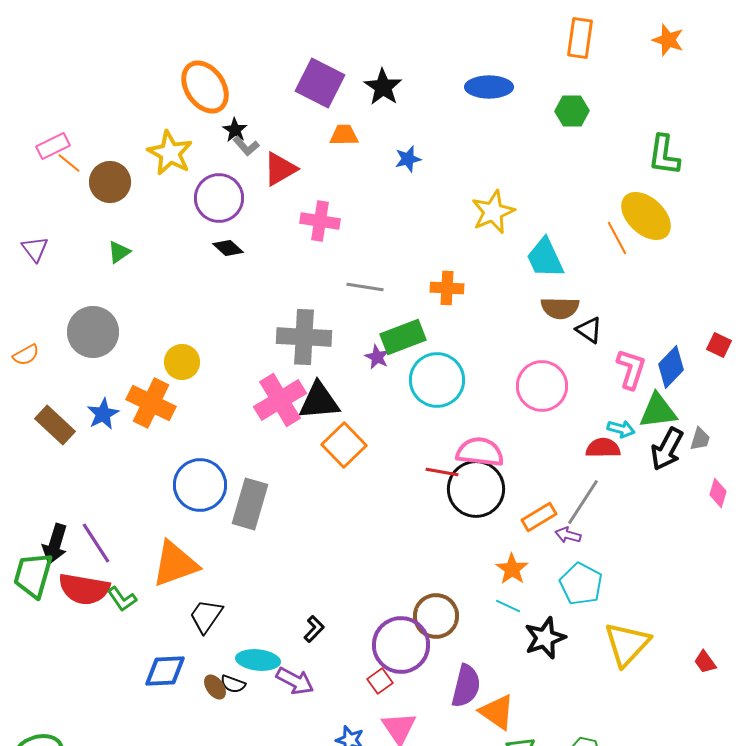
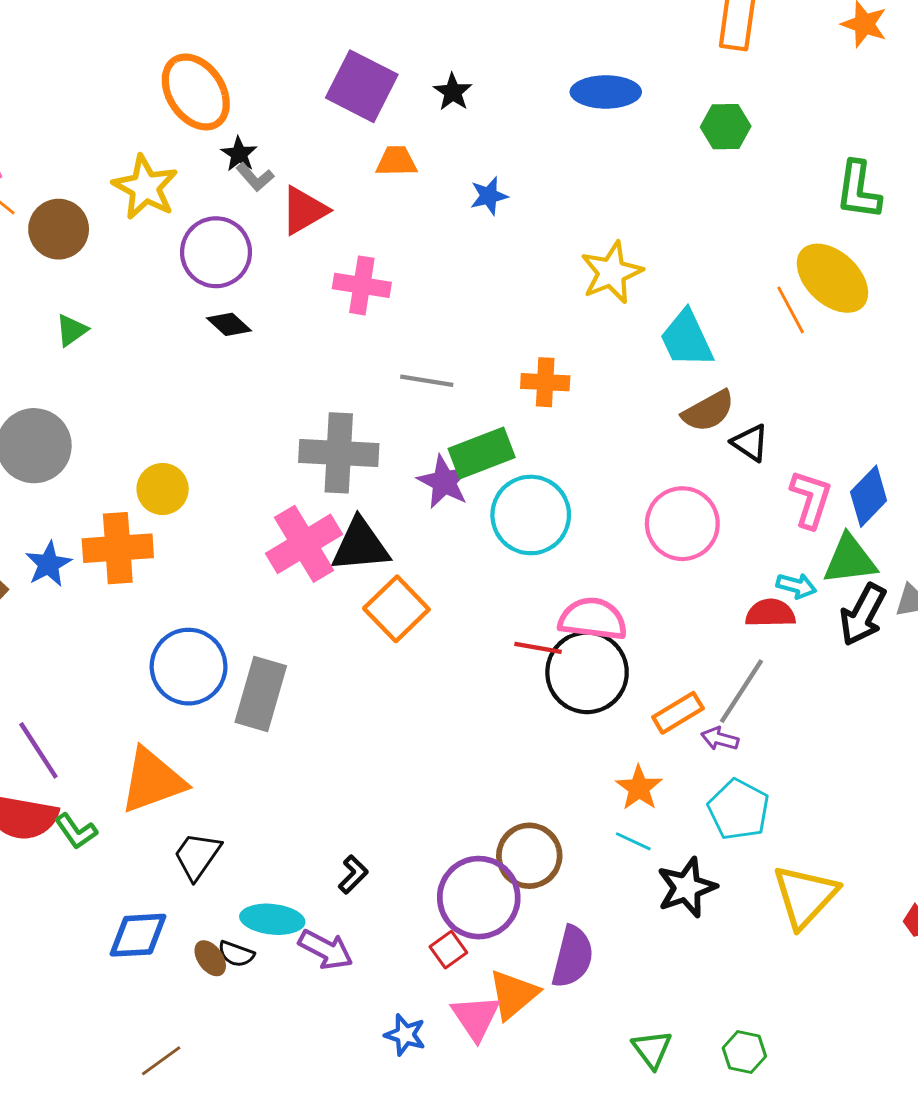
black star: (383, 87) -> (453, 92), size x0.7
brown semicircle: (560, 308) -> (708, 411), turned -30
purple star: (377, 357) -> (444, 482), size x1.5
orange cross: (151, 403) -> (118, 548), turned -30
orange triangle: (497, 712) -> (513, 994), moved, turned 45

